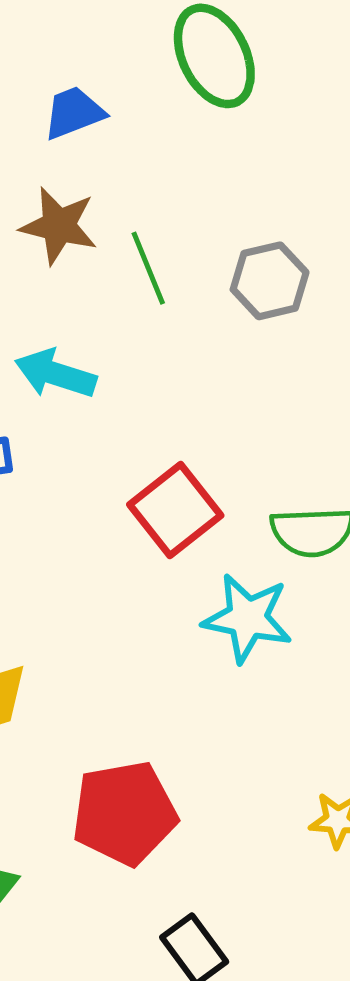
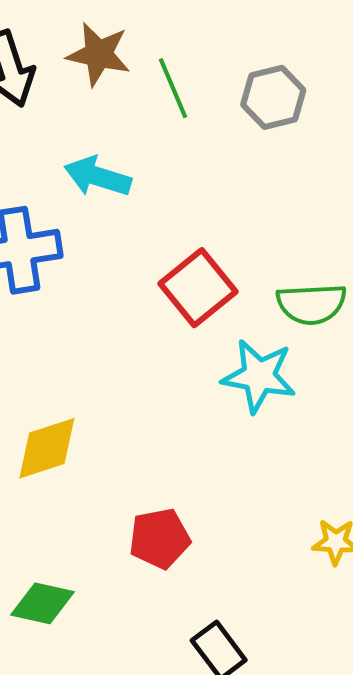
red pentagon: (124, 813) -> (160, 538), size x0.7

